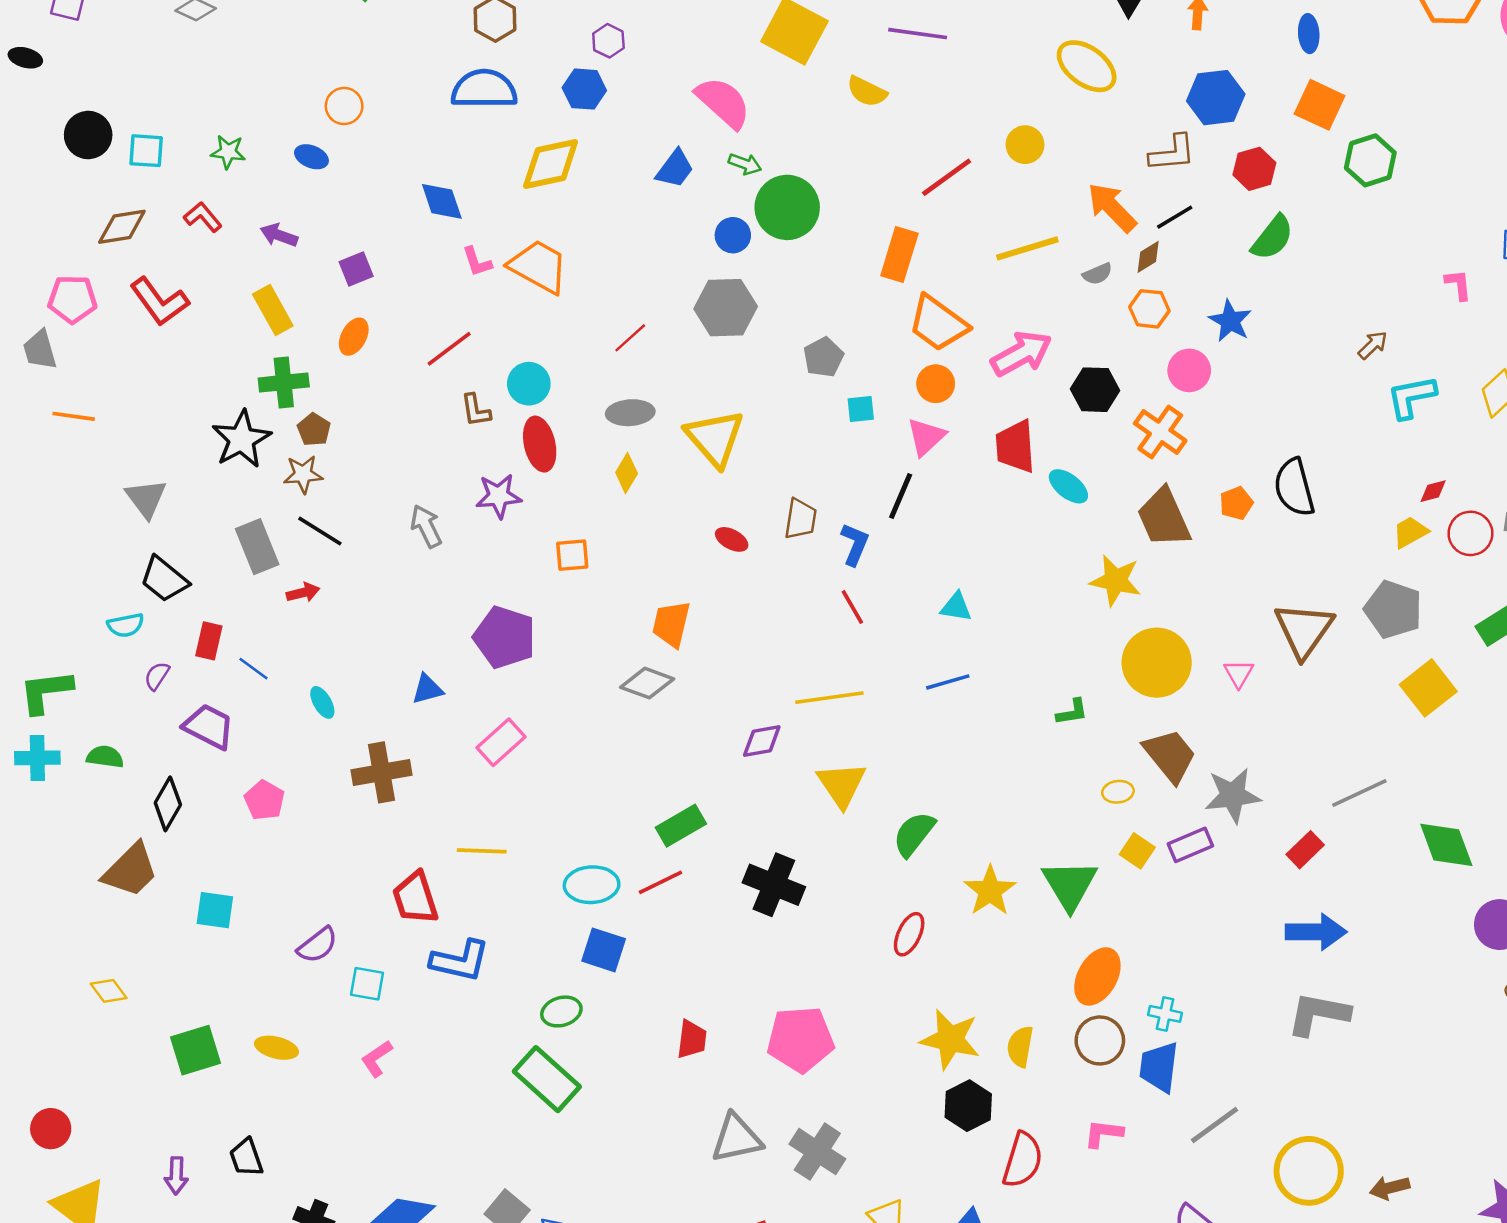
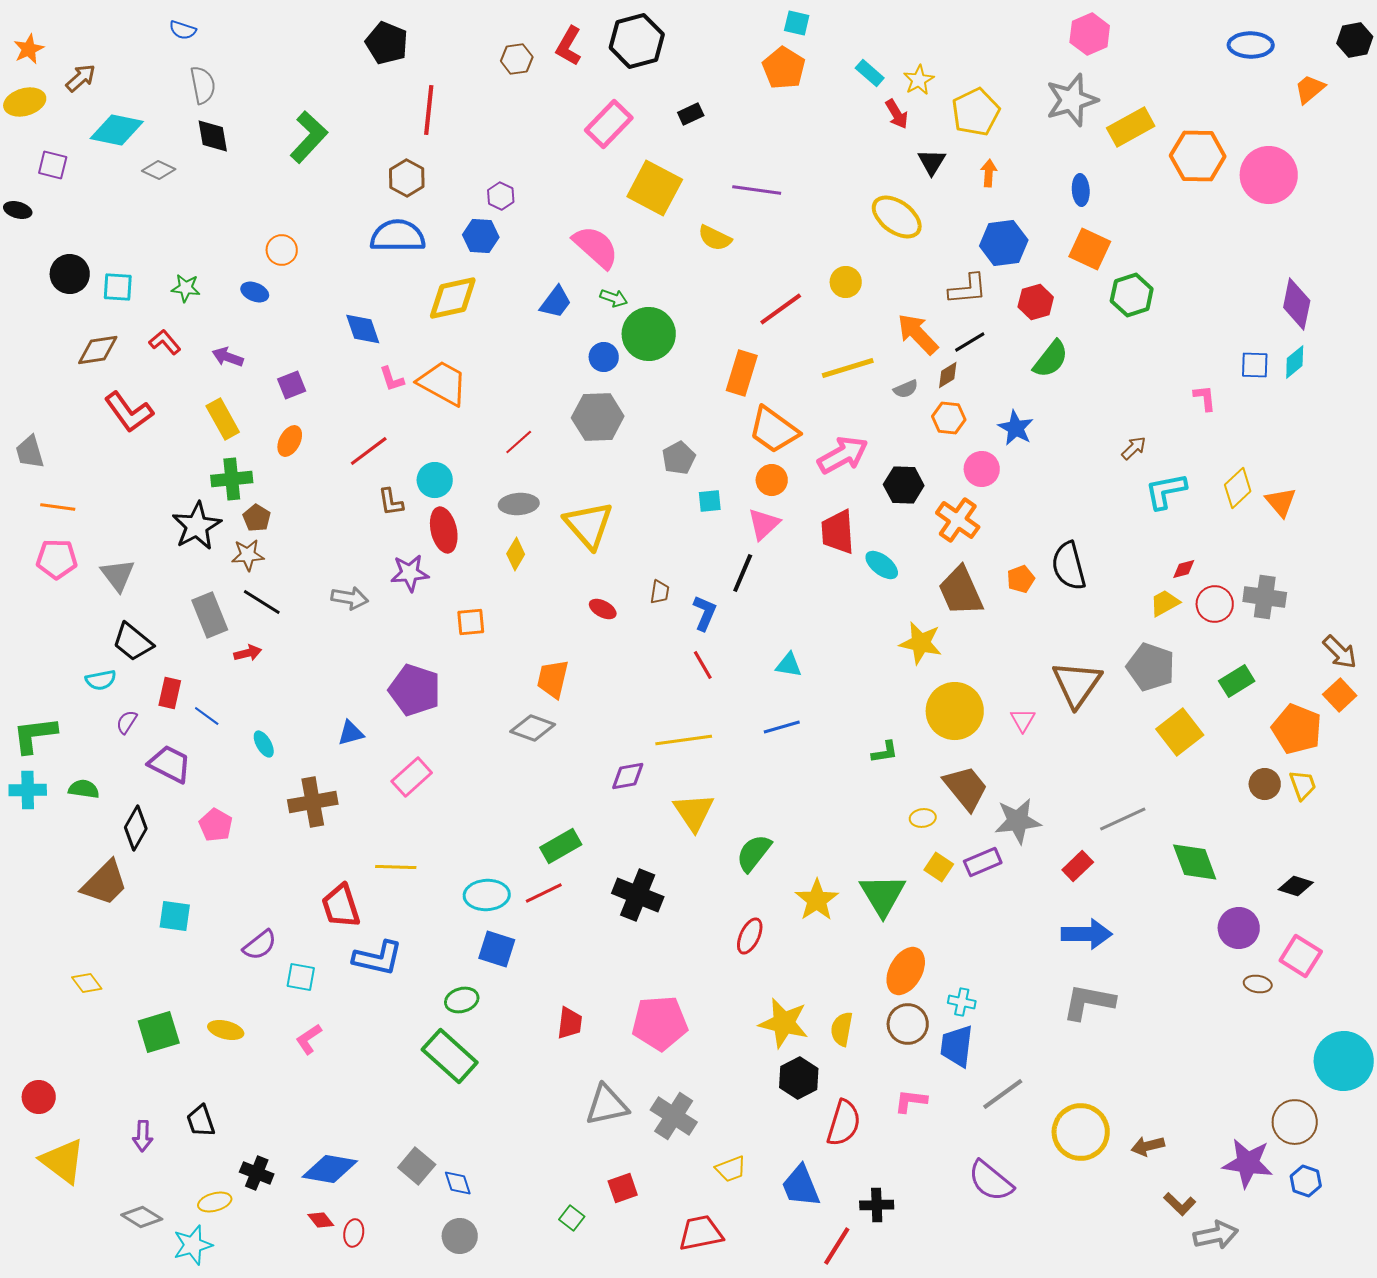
pink pentagon: (72, 299) -> (57, 559), moved
brown trapezoid: (800, 519) -> (660, 592), size x0.7
gray arrow: (426, 526) -> (350, 598), turned 126

